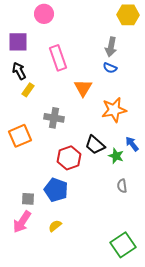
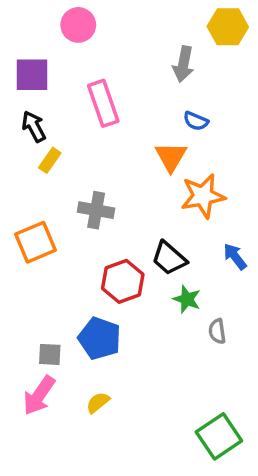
gray arrow: (111, 47) -> (183, 64), moved
orange triangle: (83, 88) -> (171, 157), moved
green star: (116, 156) -> (187, 299), moved

